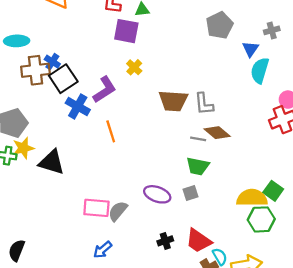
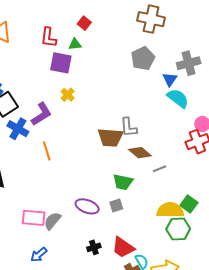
gray cross: (272, 30) -> (189, 63), size x1.6
cyan semicircle: (260, 70) -> (178, 98), turned 110
brown trapezoid: (173, 101) -> (110, 137), moved
gray line: (198, 139) -> (159, 169), moved, turned -32

